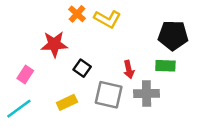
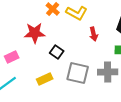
red arrow: (129, 69) -> (94, 34), moved
pink rectangle: (25, 75) -> (12, 57), turned 32

